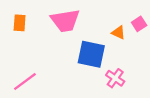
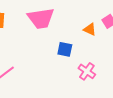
blue square: (91, 54) -> (65, 49), size x0.6

